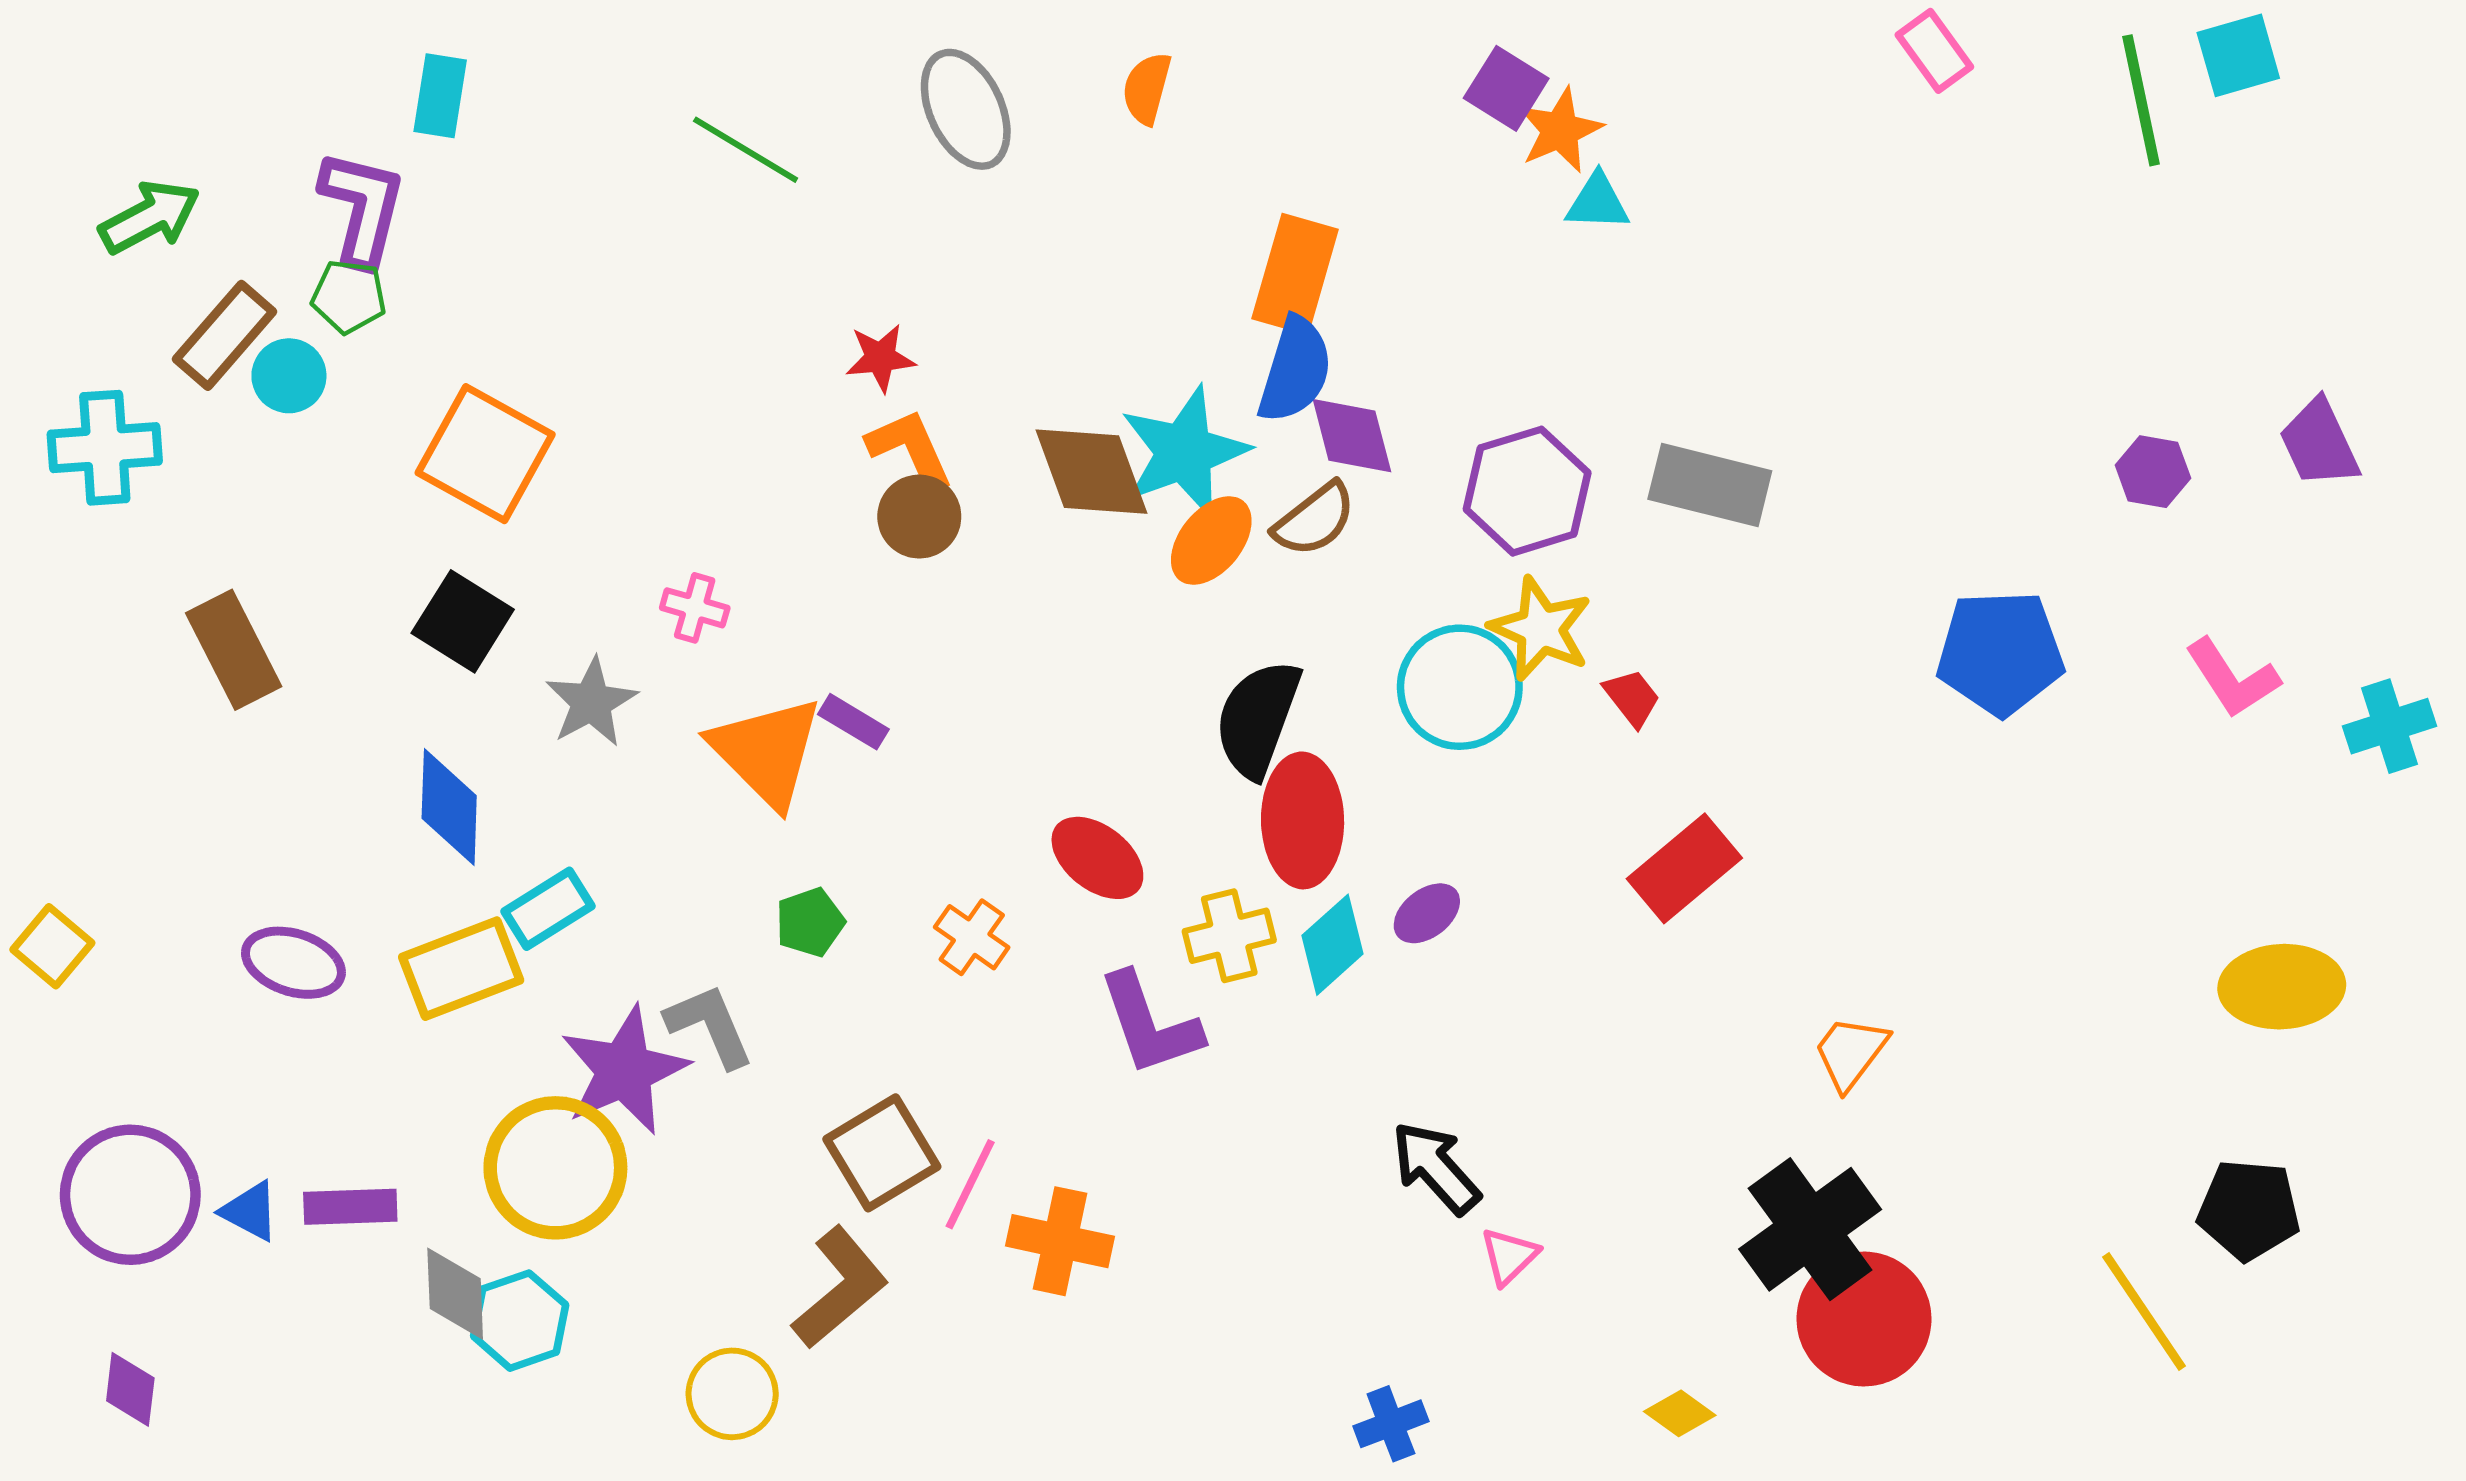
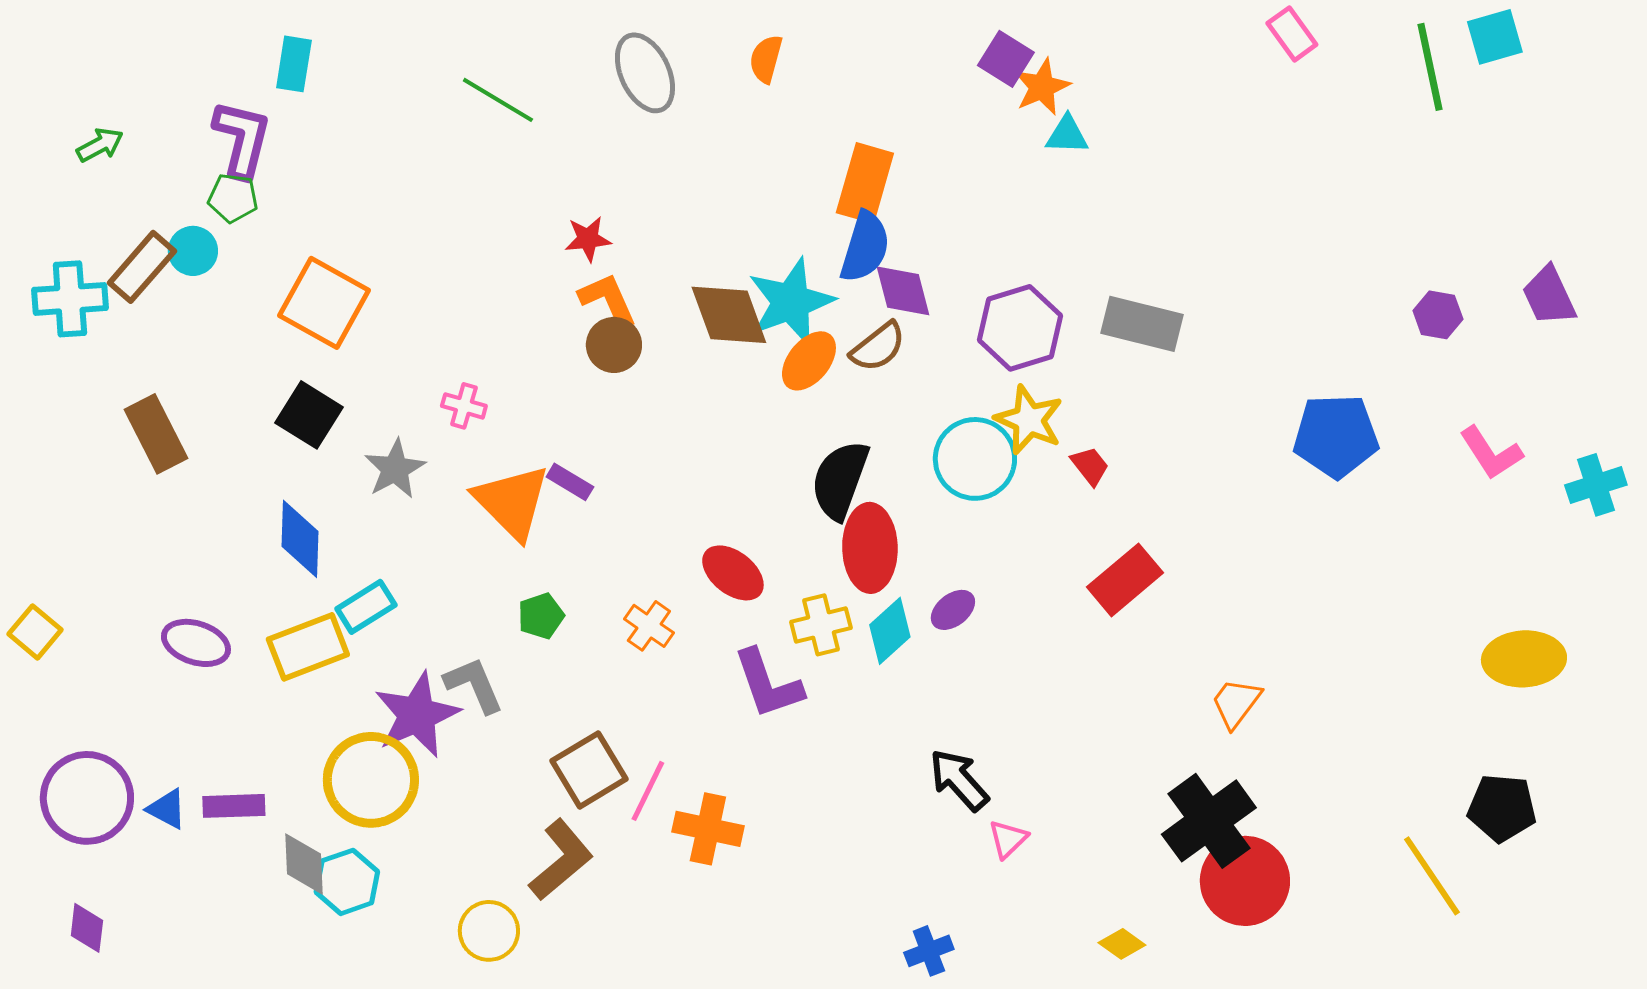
green arrow: (150, 217) -> (100, 145), size x0.7
brown rectangle: (225, 335) -> (142, 267), moved

